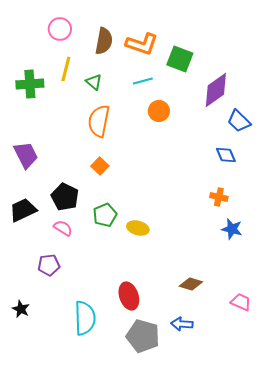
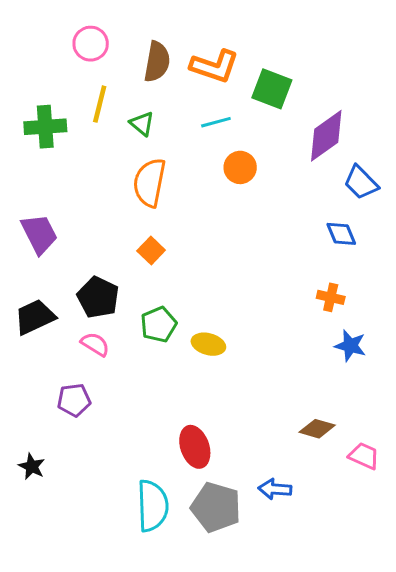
brown diamond: (191, 284) -> (317, 429), moved
cyan semicircle: (85, 318) -> (153, 506), moved

